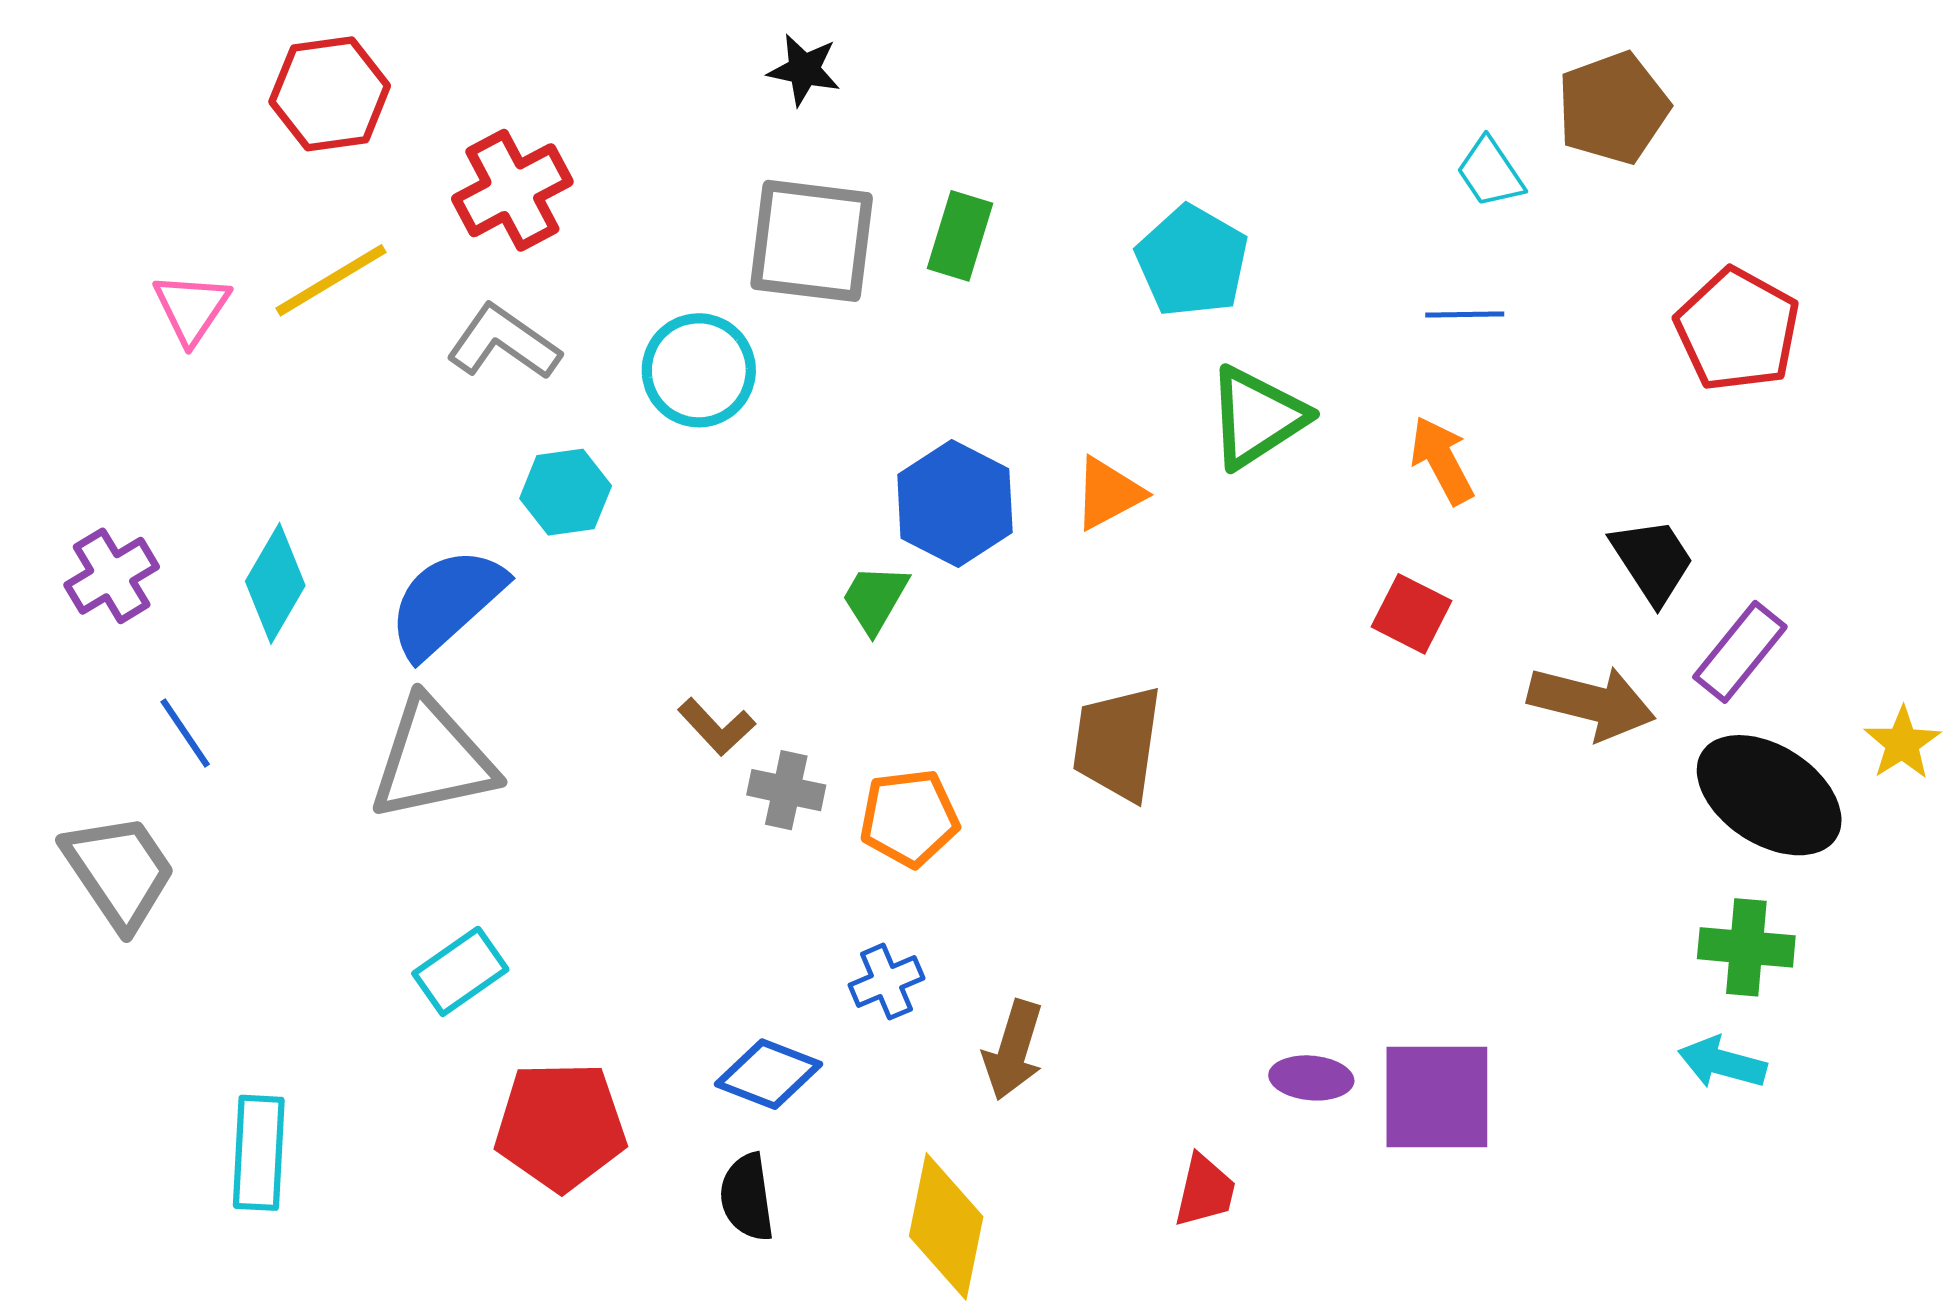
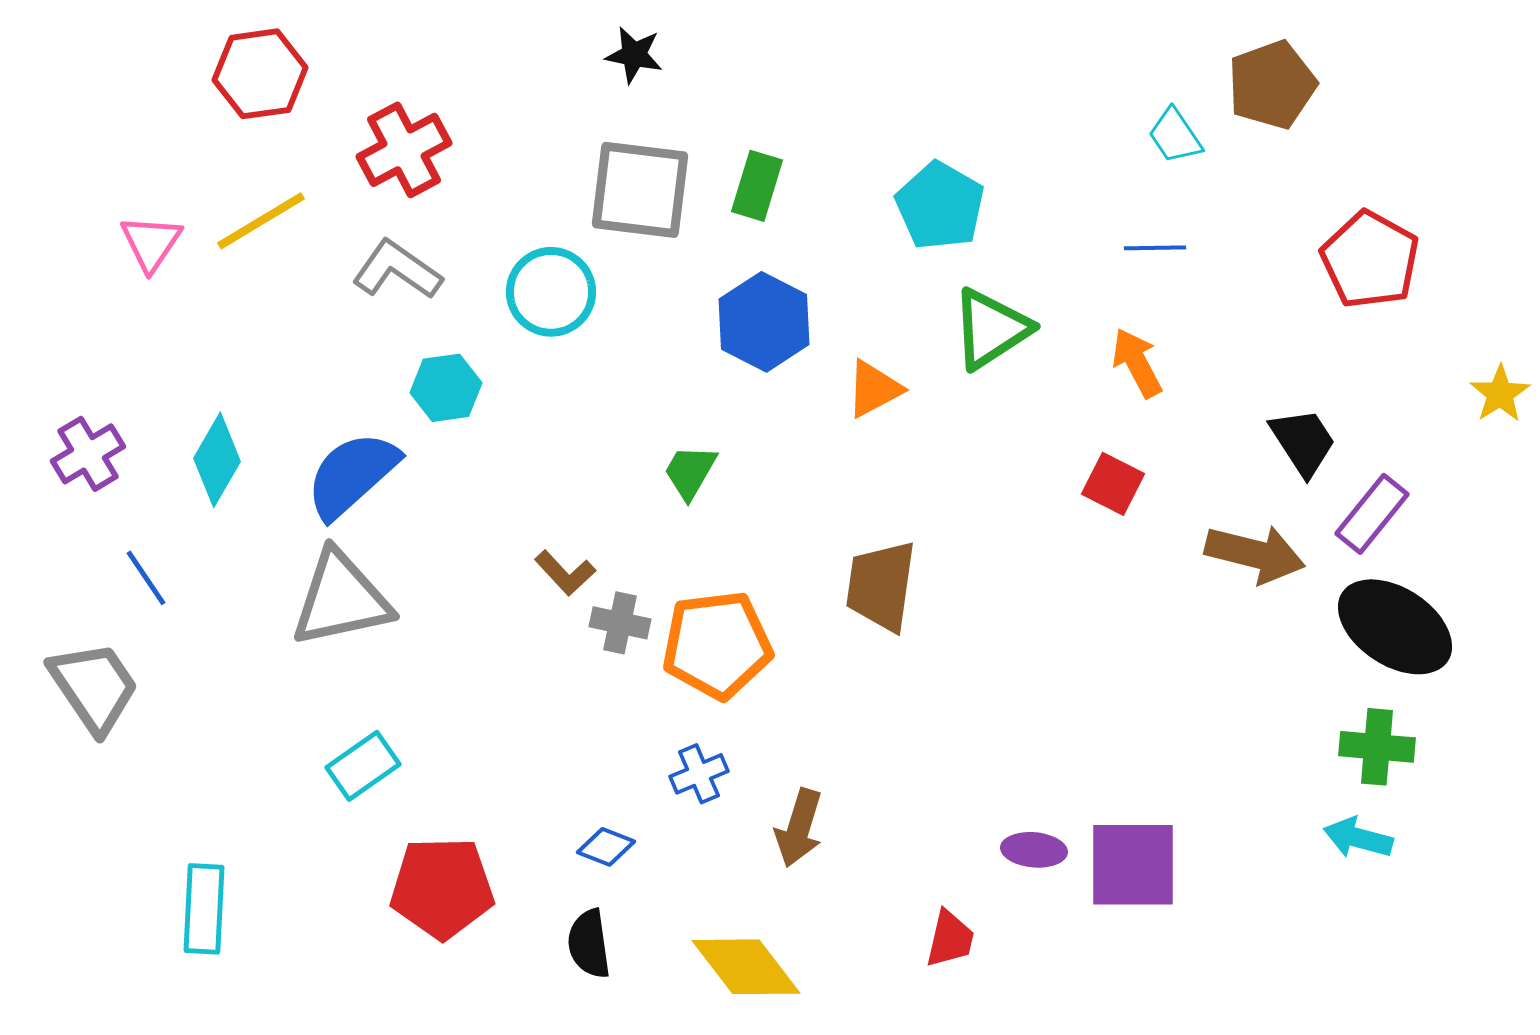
blue hexagon: (955, 503) -> (764, 322), moved
yellow star: (1902, 743) -> (1500, 394), moved
orange pentagon: (909, 818) -> (717, 645), size x1.4
blue diamond: (769, 1074) -> (606, 847), size x0.7
yellow diamond: (946, 1226) -> (746, 967), turned -49

